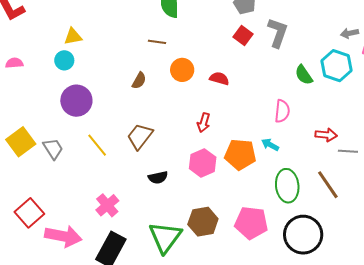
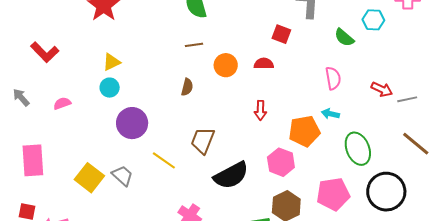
red square: (243, 35) -> (281, 34), moved
cyan hexagon: (336, 66) -> (373, 20), size x0.7
red arrow: (326, 135) -> (382, 89), turned 35
pink hexagon: (203, 163) -> (281, 162), moved
black semicircle: (158, 177) -> (231, 175), size x1.8
brown line: (328, 185) -> (416, 144), moved

